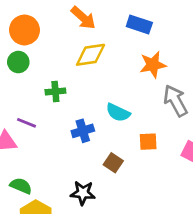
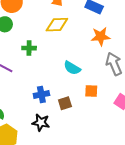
blue cross: (83, 131) -> (41, 95), moved
brown square: (113, 163) -> (65, 103), turned 32

